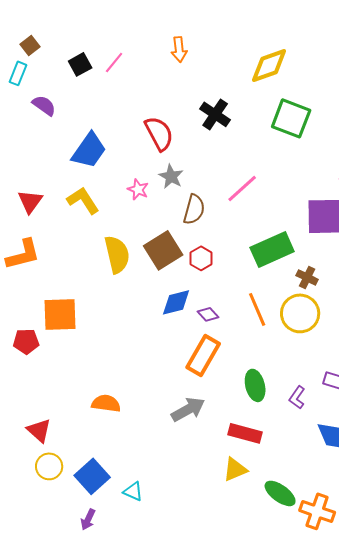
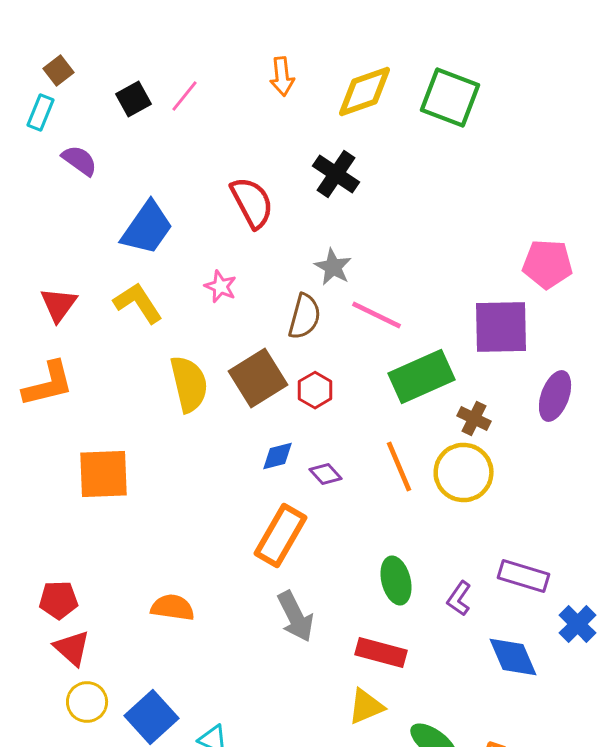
yellow diamond: (269, 65) -> (365, 92), moved
green square: (291, 118) -> (450, 98), moved
gray star: (171, 176) -> (333, 267), moved
pink line: (242, 188) -> (377, 315), moved, turned 68
blue diamond: (176, 302) -> (278, 456), size x0.7
red pentagon: (26, 341) -> (59, 600), moved
orange rectangle: (203, 355) -> (281, 536), moved
gray arrow: (188, 409) -> (296, 616), turned 92

